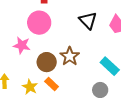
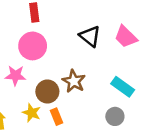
orange rectangle: (52, 84) -> (57, 117), turned 32
yellow star: (30, 87) -> (32, 113), moved

